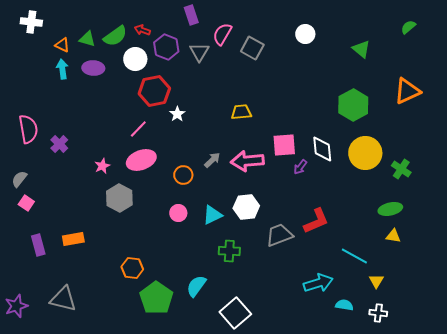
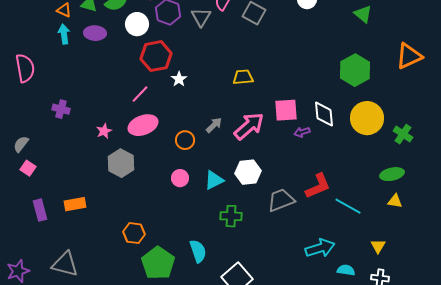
pink semicircle: (28, 129) -> (25, 68), moved
purple cross: (59, 144) -> (61, 109), turned -30
pink arrow: (247, 161) -> (249, 126), turned 144
purple arrow: (300, 167) -> (302, 132), turned 35
cyan line: (354, 256) -> (348, 206), moved
cyan semicircle: (196, 286) -> (198, 251), turned 125

